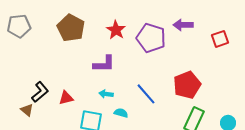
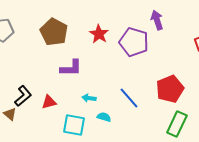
purple arrow: (183, 25) -> (157, 20), moved, turned 72
purple L-shape: (104, 64) -> (71, 68), moved

